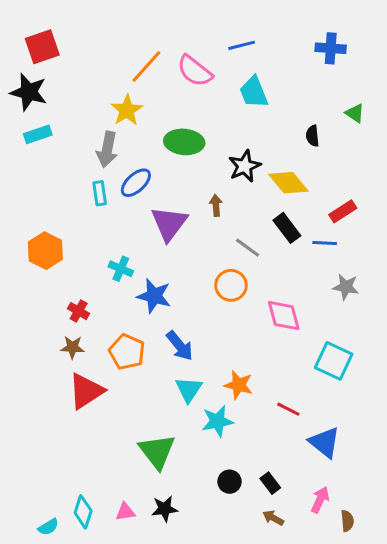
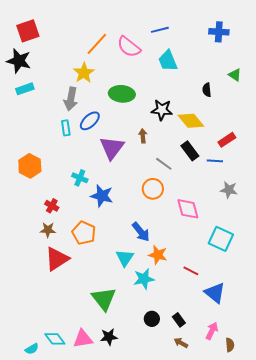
black star: (245, 166) -> (162, 110), turned 30
blue arrow: (180, 346) -> (141, 232), moved
cyan diamond: (83, 512) -> (55, 339), turned -55
pink triangle: (125, 512) -> (83, 339), size x1.5

